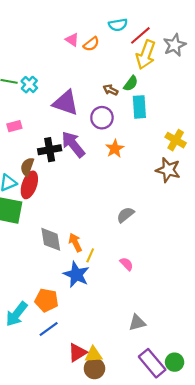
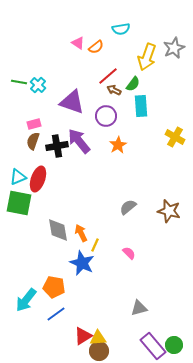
red line: (140, 35) -> (108, 76), moved
pink rectangle: (14, 126) -> (34, 124), moved
brown semicircle: (27, 167) -> (33, 141), moved
brown star: (168, 170) -> (169, 211), moved

